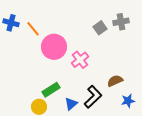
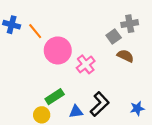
gray square: (100, 28) -> (114, 36), moved
brown semicircle: (115, 81) -> (125, 56), moved, turned 49
blue triangle: (71, 104) -> (76, 112), turned 32

